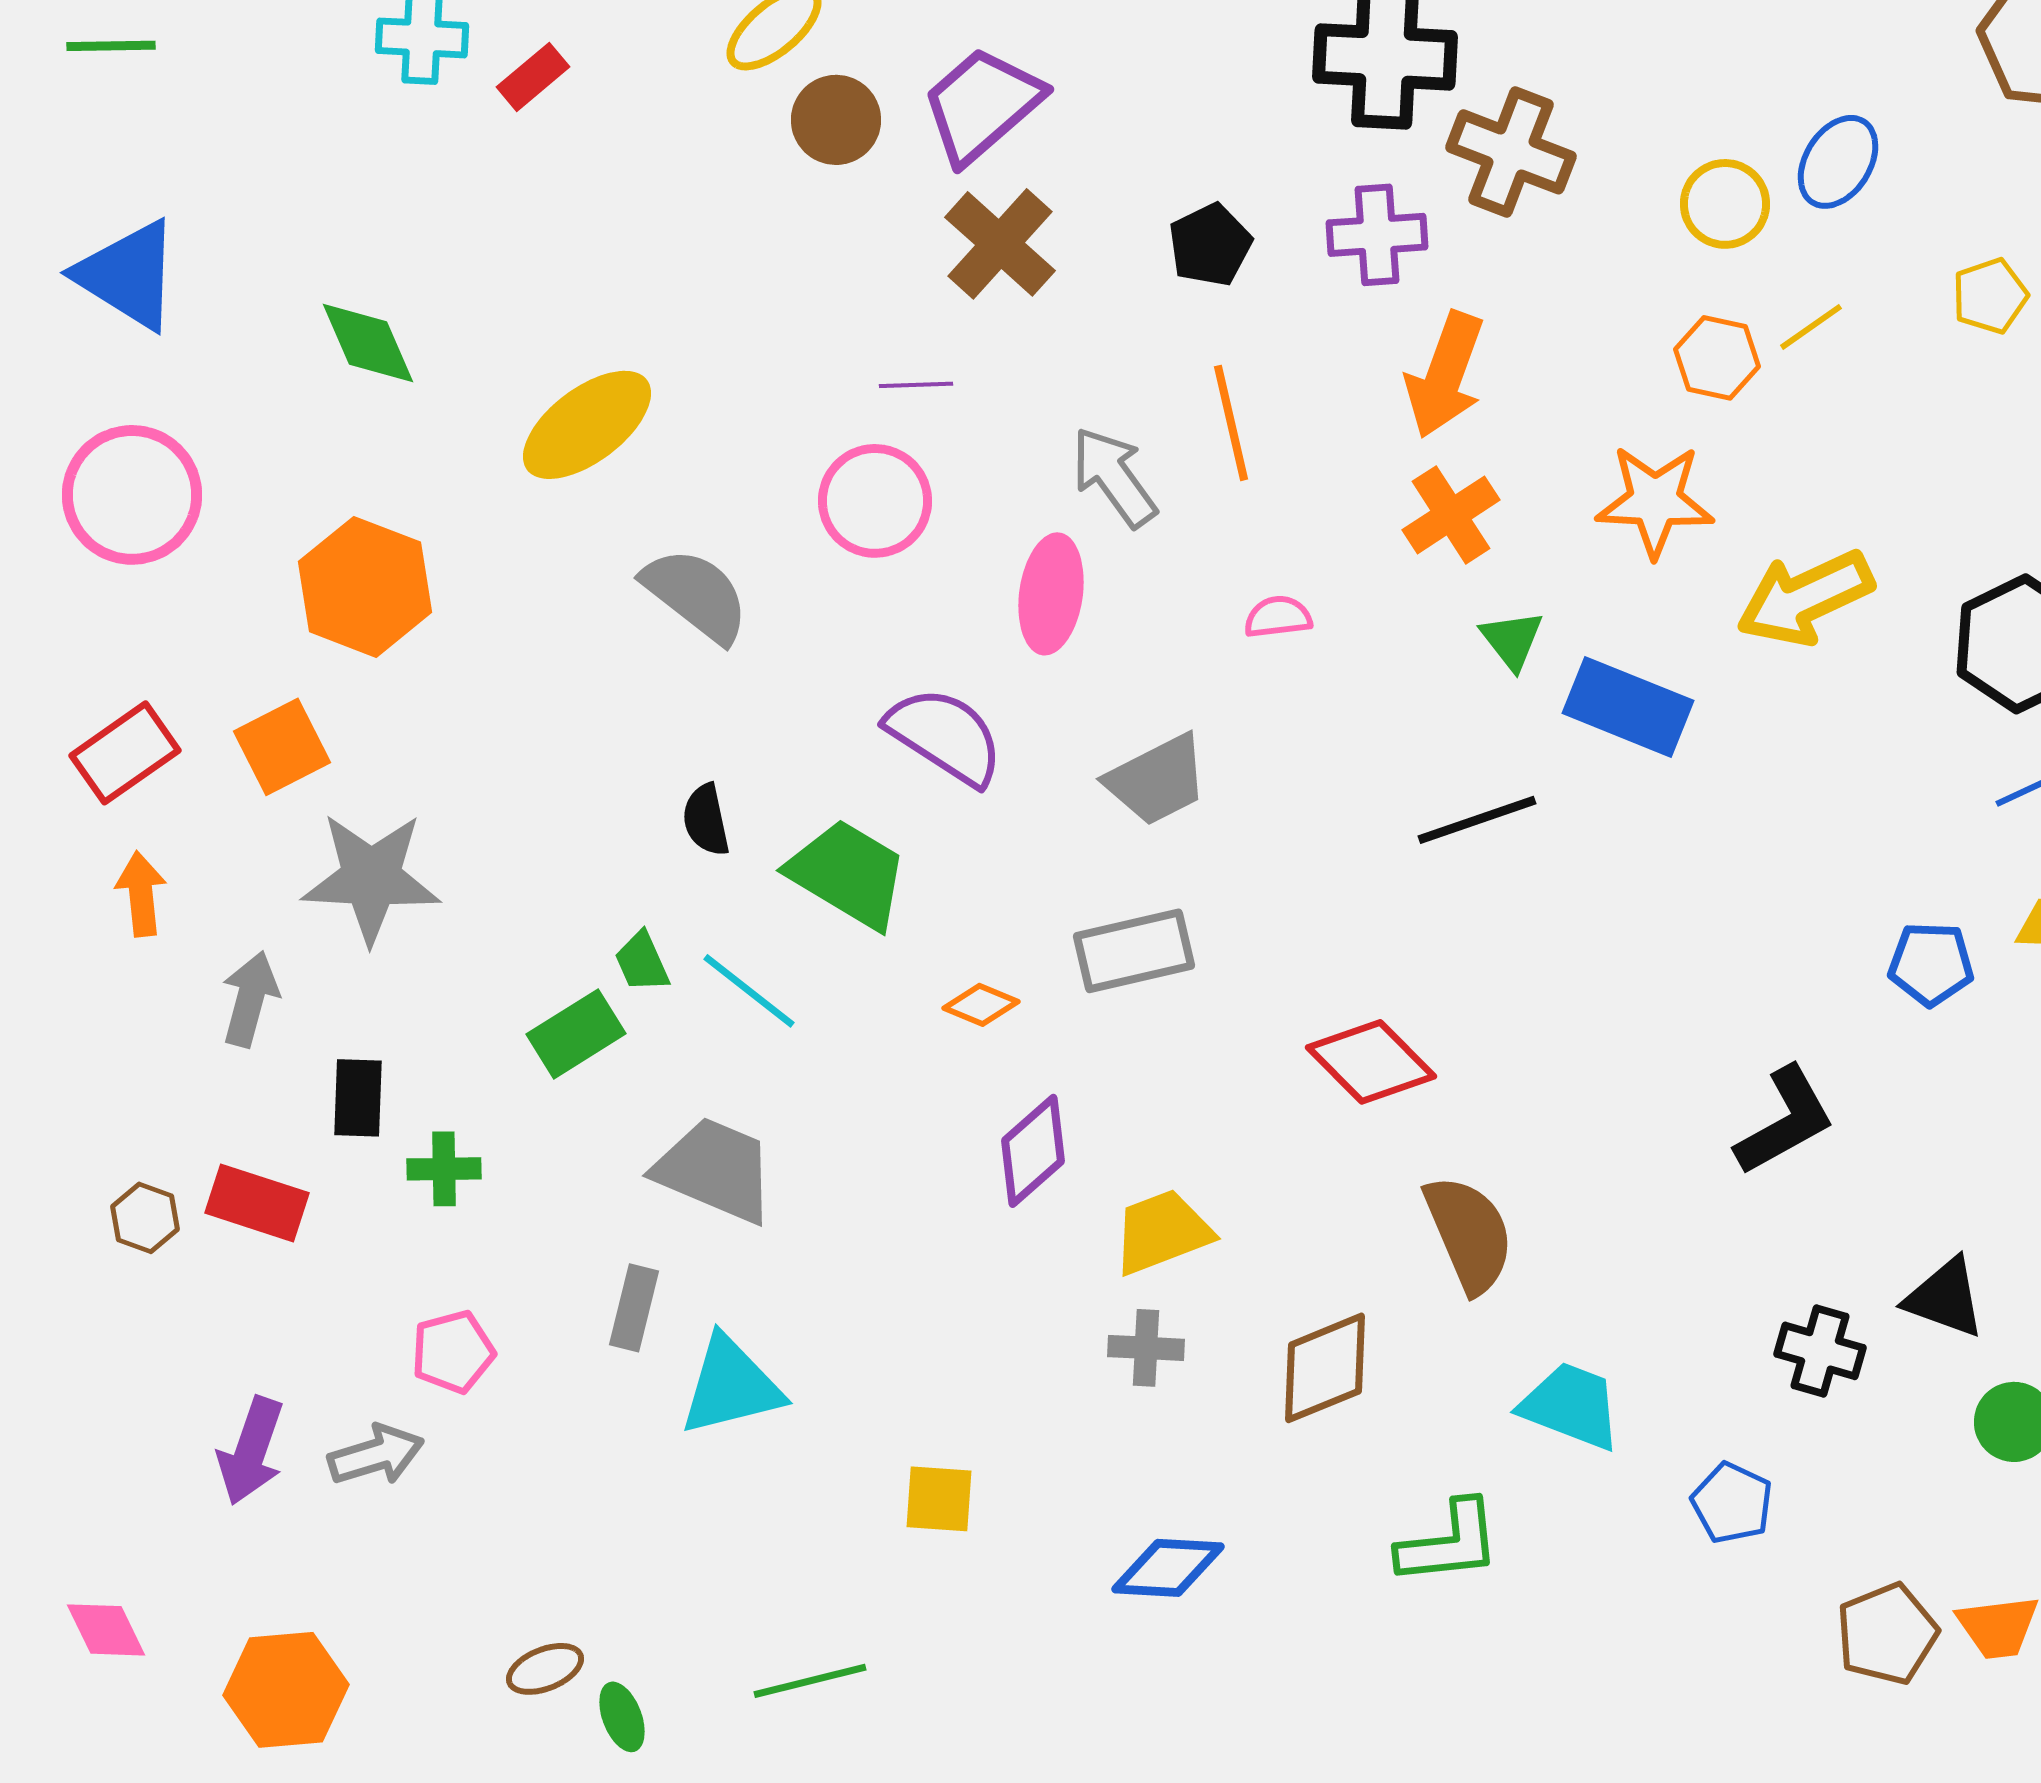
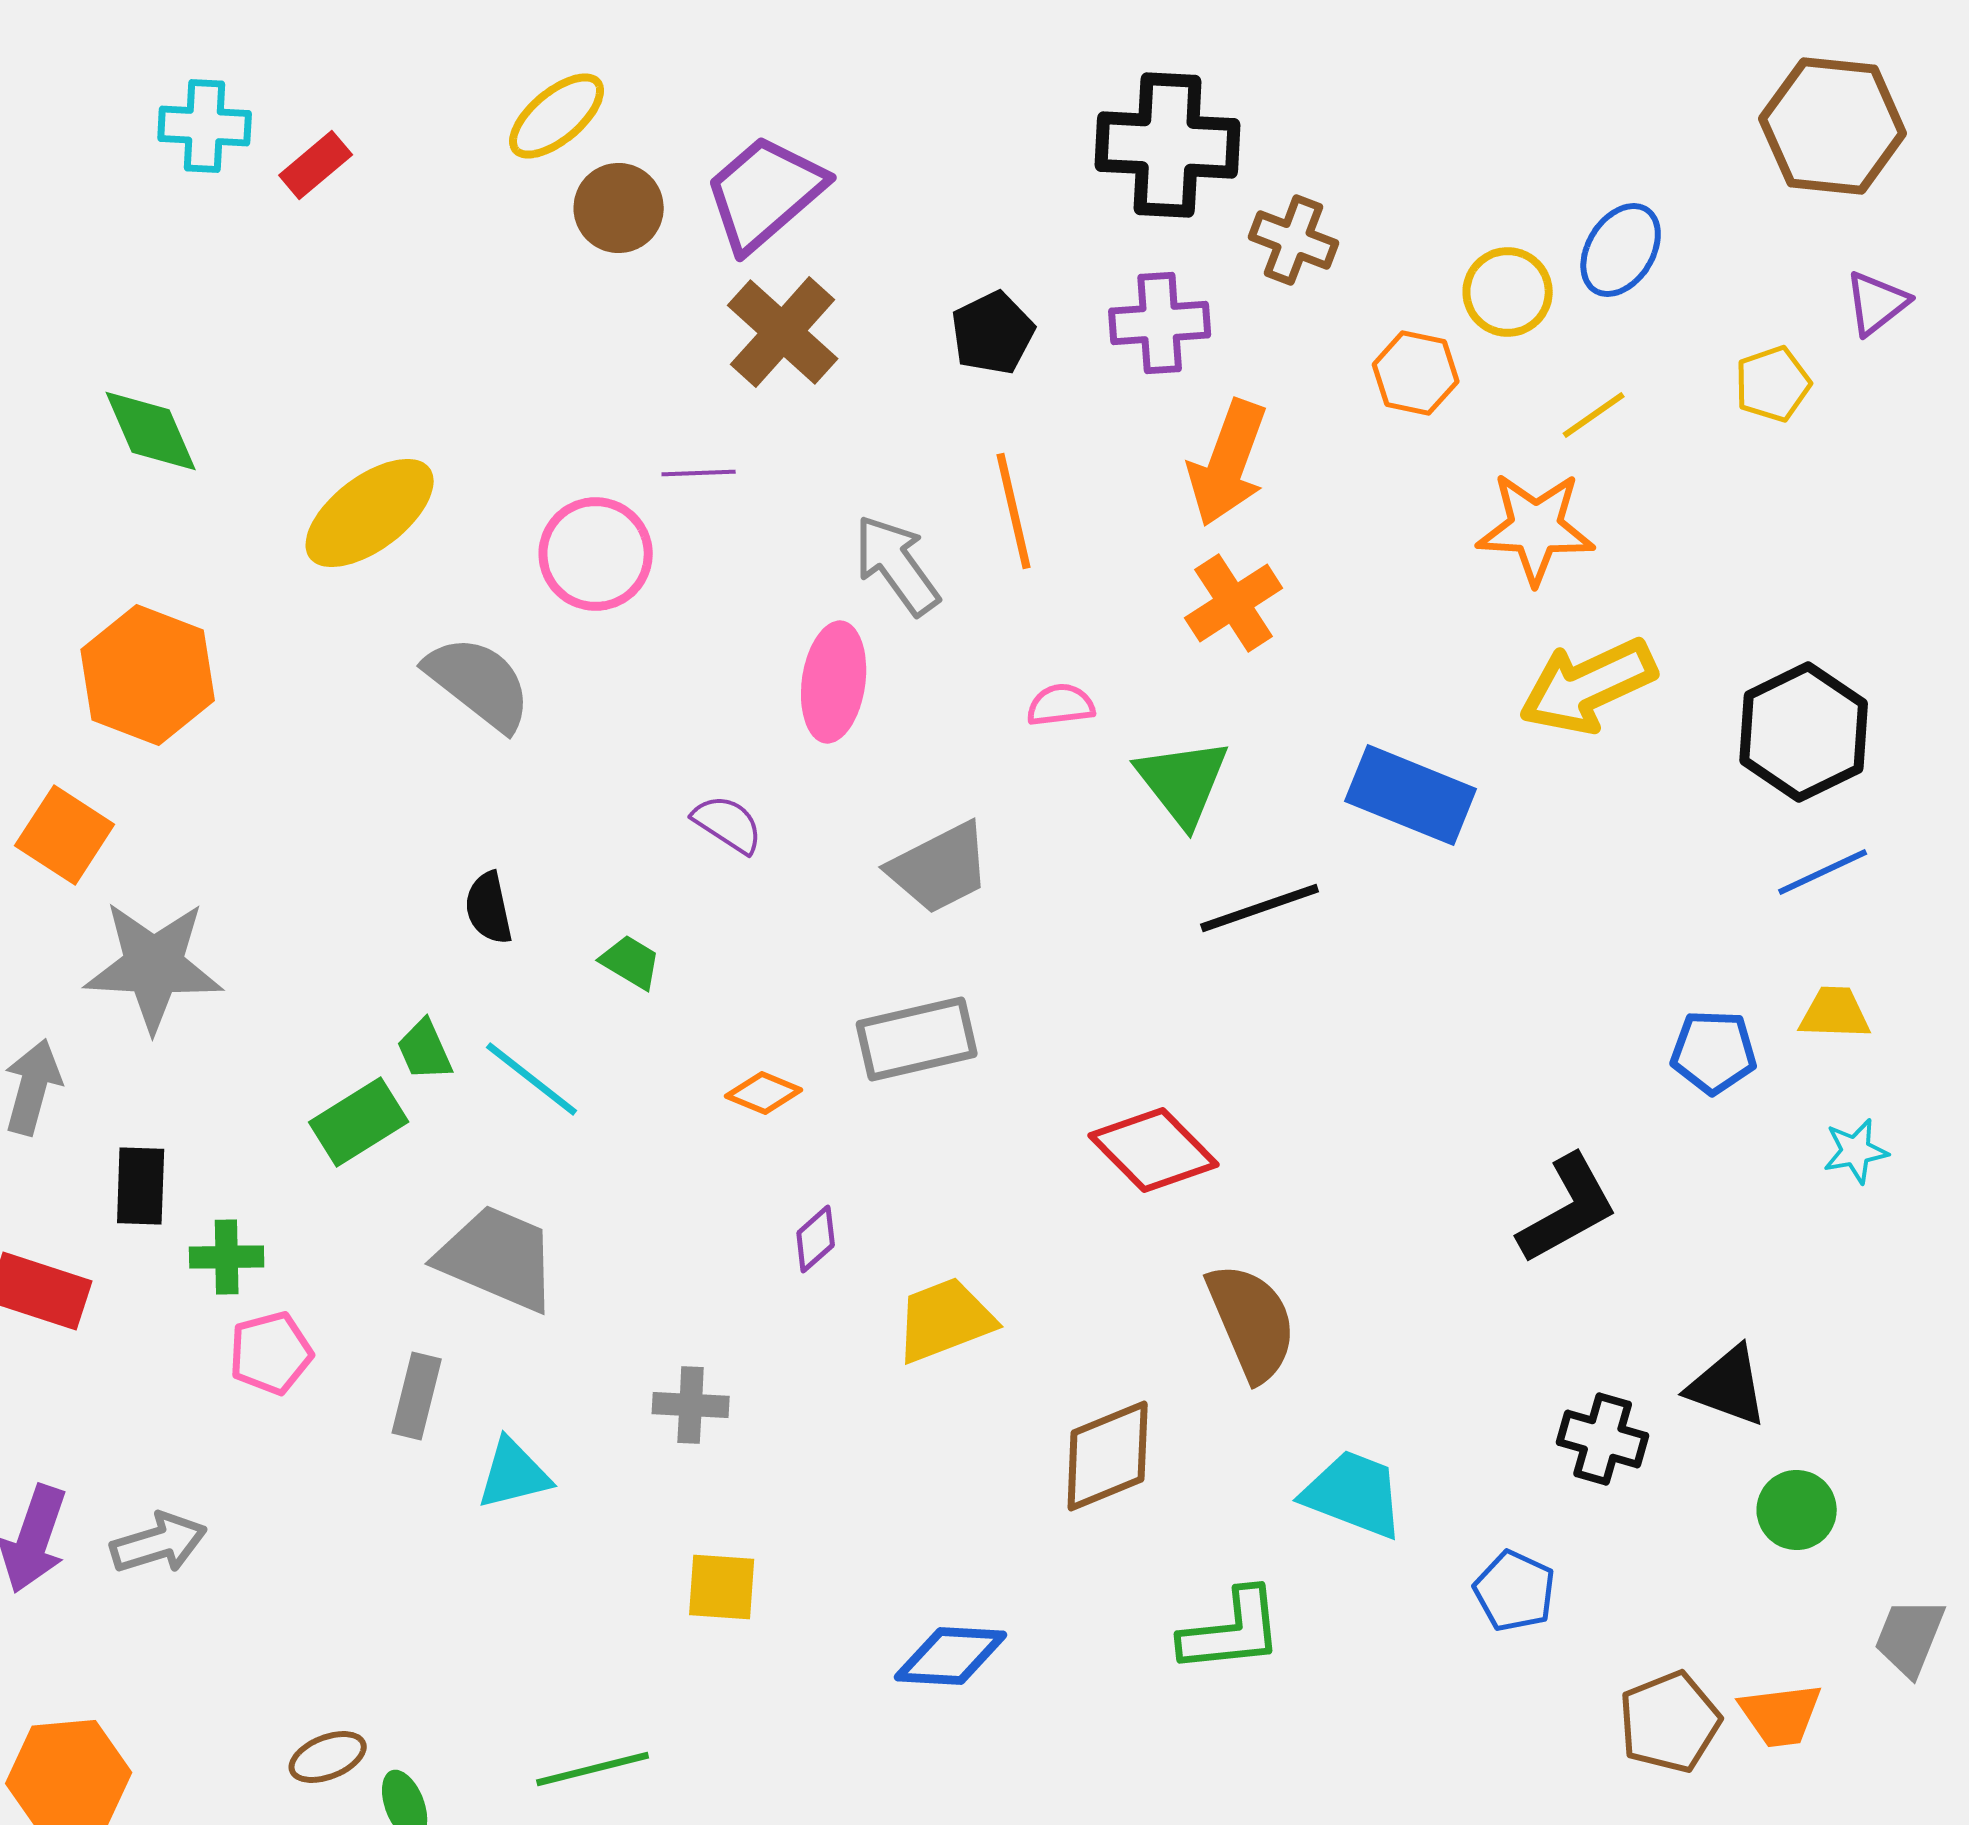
brown cross: (1511, 152) -> (1294, 240), size x0.7
orange hexagon: (1717, 358) -> (1416, 373), moved
pink circle: (875, 501) -> (596, 554), moved
orange star: (1655, 501) -> (1536, 528), moved
green triangle: (1512, 640) -> (1183, 782), moved, size x1.5
purple semicircle: (945, 736) -> (728, 824), size x0.6
orange square: (282, 747) -> (65, 835), turned -30
green trapezoid: (848, 874) -> (631, 962), size x0.5
purple diamond: (1033, 1151) -> (816, 1239), size x0.6
gray cross: (1146, 1348) -> (691, 1405), moved
pink pentagon: (453, 1352) -> (271, 1353), moved
cyan triangle: (731, 1386) -> (514, 1474), size x0.7

